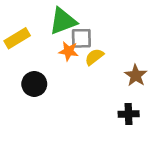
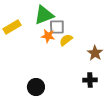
black circle: (34, 84) -> (36, 87), moved

